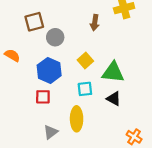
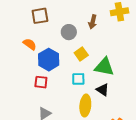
gray circle: (55, 37) -> (69, 32), moved
orange semicircle: (12, 55) -> (30, 44), moved
yellow ellipse: (77, 119) -> (85, 105), moved

